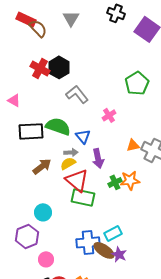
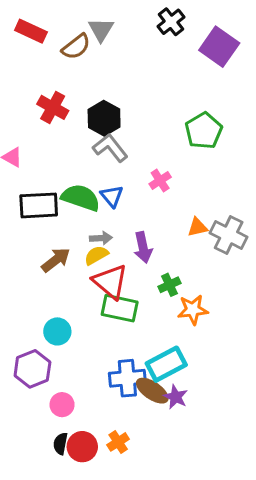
black cross: (116, 13) -> (171, 22), turned 30
brown semicircle: (38, 28) -> (76, 47), moved, turned 96
black hexagon: (59, 67) -> (104, 118), moved
blue triangle: (83, 136) -> (112, 196), moved
orange star: (130, 180) -> (193, 310), moved
cyan rectangle: (113, 233) -> (166, 364), size x1.4

